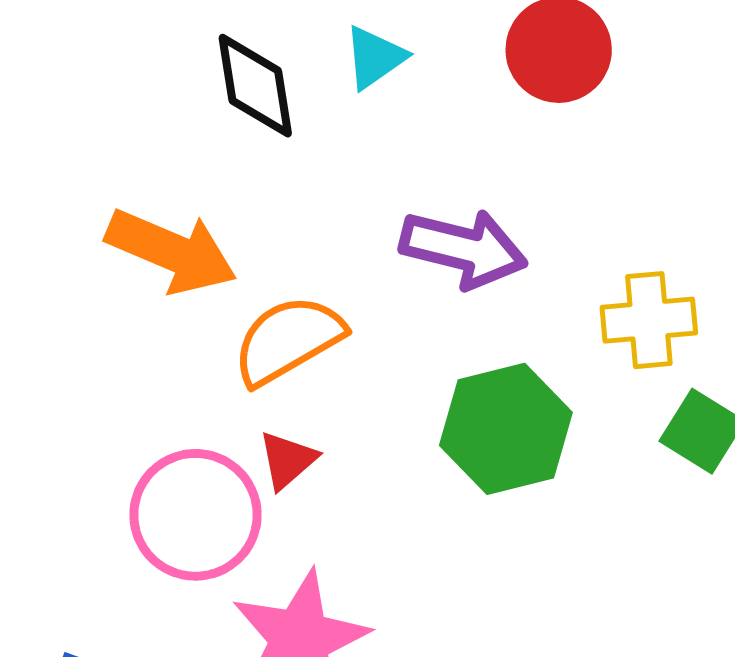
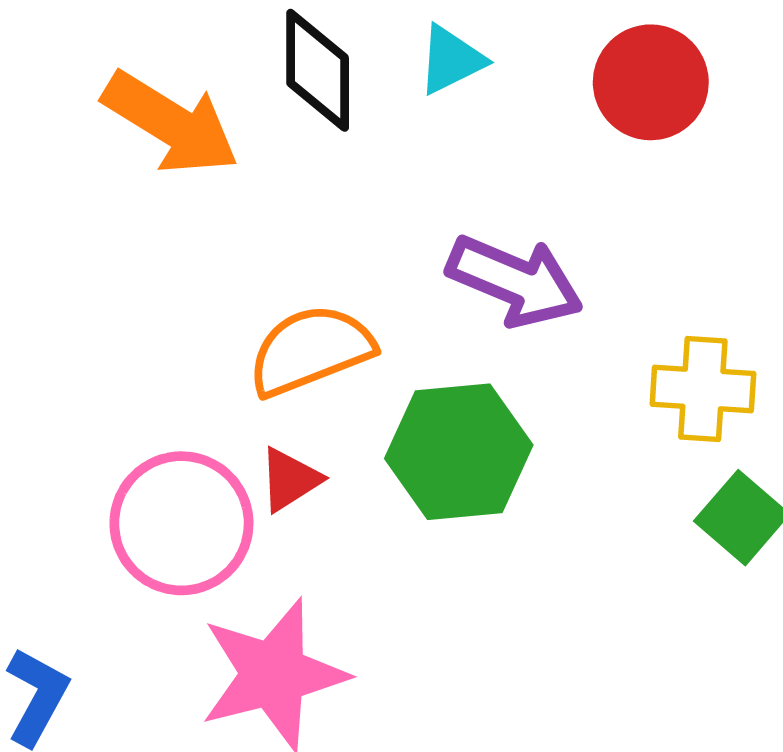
orange arrow: (171, 251) -> (171, 123), moved
green hexagon: (506, 429) -> (459, 452), moved

